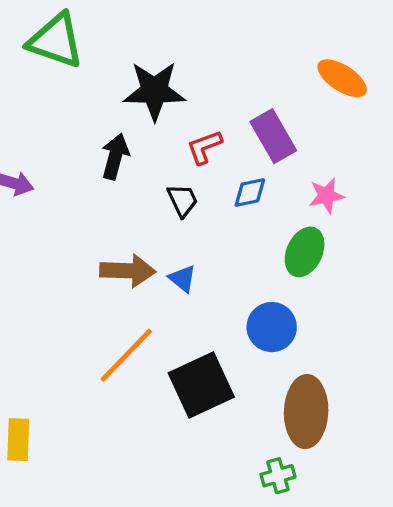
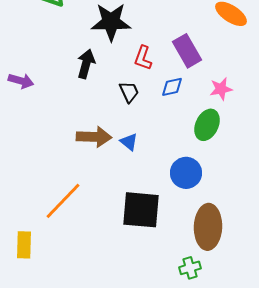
red L-shape: (204, 147) -> (143, 58), turned -50
orange line: (126, 355) -> (63, 201), moved
black square: (201, 385) -> (141, 210), turned 30

